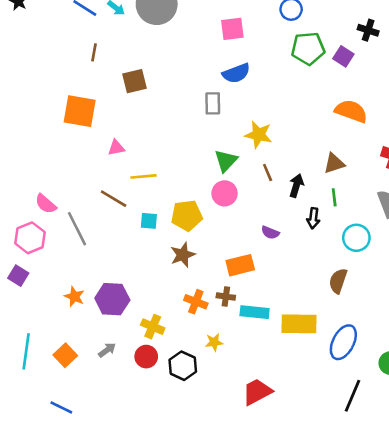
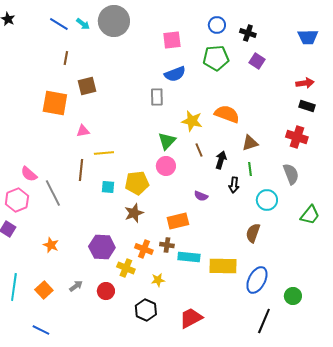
black cross: (368, 30) -> (248, 33), moved
green pentagon: (308, 48) -> (216, 58), moved
brown square: (134, 81) -> (87, 86), moved
orange semicircle: (351, 111) -> (227, 114), moved
brown line: (114, 199) -> (81, 170), turned 65
purple hexagon: (112, 299) -> (102, 247), moved
yellow cross: (153, 327) -> (126, 268), moved
black hexagon: (183, 366) -> (146, 310), moved

